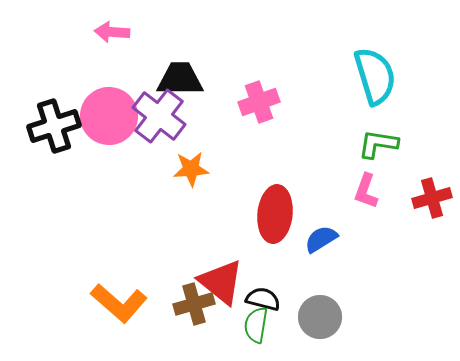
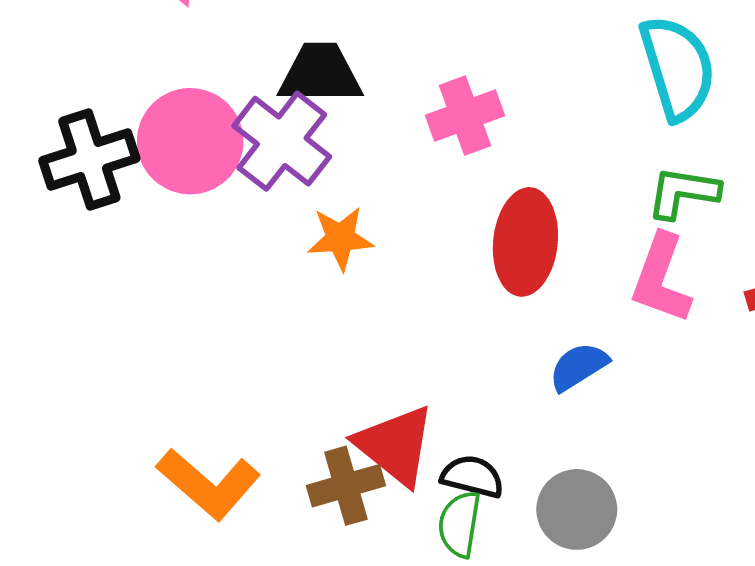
pink L-shape: (366, 191) -> (661, 279), size x1.4
red ellipse: (275, 214) -> (525, 242), moved

